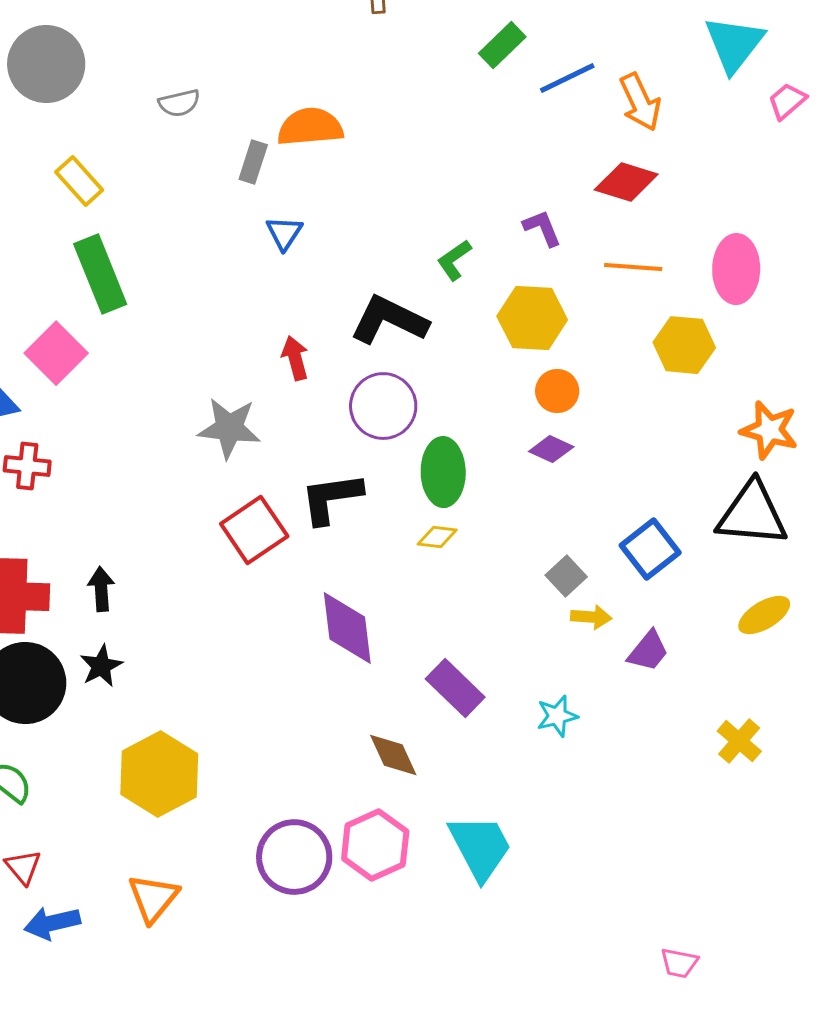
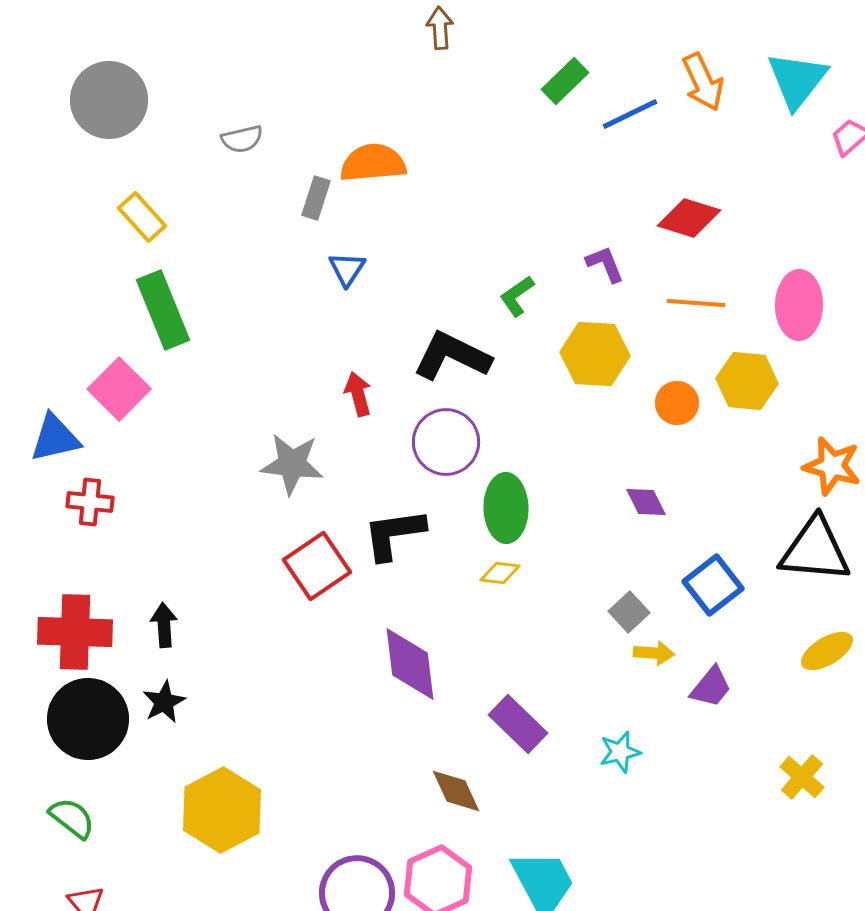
orange arrow: (640, 102) -> (703, 82), moved
orange circle: (557, 391) -> (677, 403), moved
purple diamond: (551, 449) -> (646, 502), moved, turned 39

